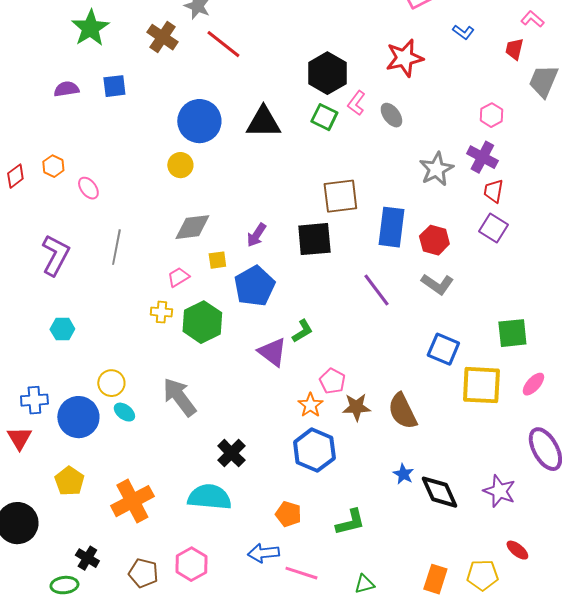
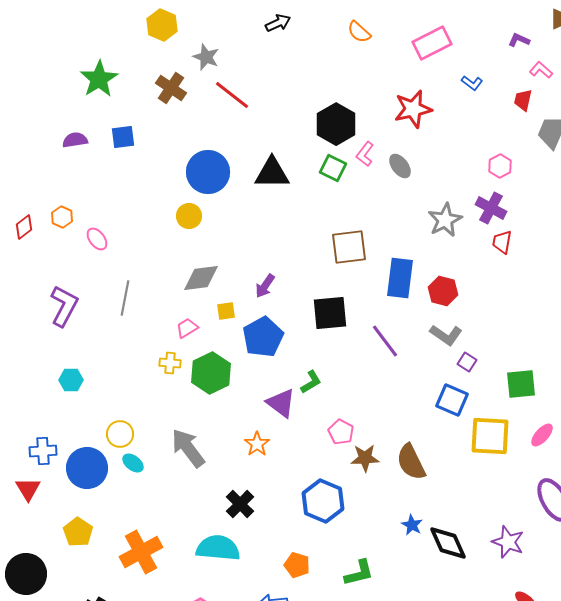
purple square: (493, 228) -> (467, 362), moved, size x0.7
black square: (314, 239) -> (330, 313), moved
orange star: (310, 405) -> (257, 444), moved

